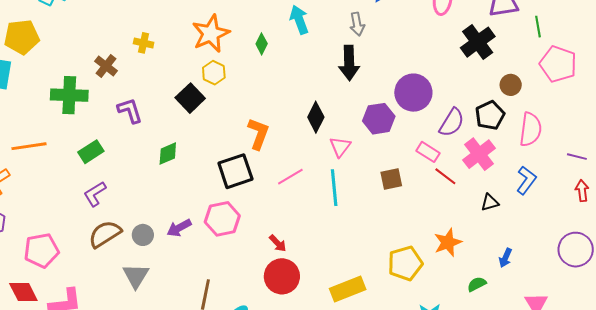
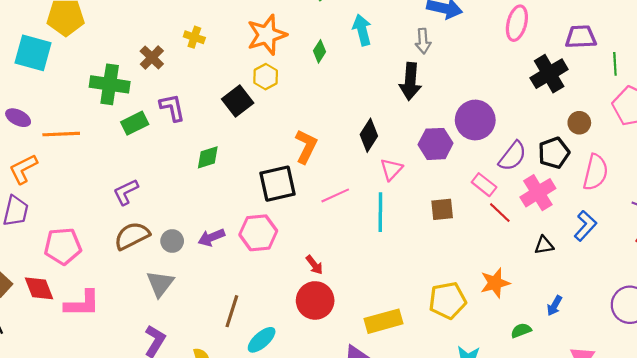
green rectangle: (91, 152) -> (135, 123), moved

